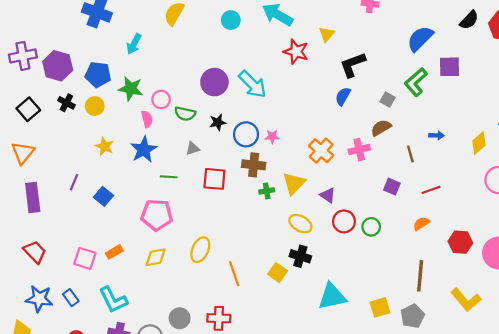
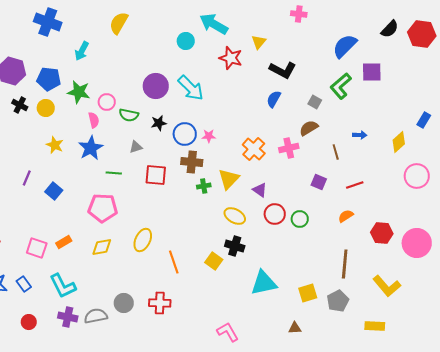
cyan circle: (231, 20) -> (186, 41), moved
black L-shape: (353, 65) -> (283, 70), turned -132

